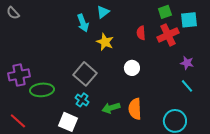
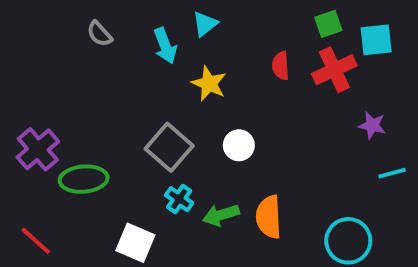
gray semicircle: (13, 13) -> (100, 34), moved
white circle: (132, 68) -> (239, 145), moved
purple cross: (19, 75) -> (38, 149), turned -30
cyan line: (187, 86) -> (392, 173), moved, turned -64
cyan cross: (82, 100) -> (179, 199), moved

